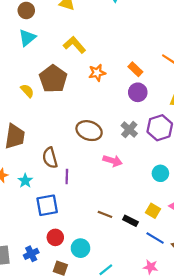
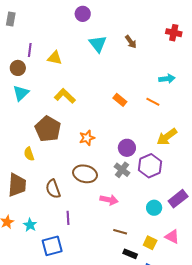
orange rectangle: (135, 69) -> (120, 100), moved
orange star: (97, 73) -> (87, 138), moved
yellow semicircle: (27, 91) -> (29, 154), moved, turned -152
purple circle: (138, 92) -> (127, 148), moved
brown semicircle: (50, 158) -> (53, 189), moved
brown line: (105, 214) -> (120, 232), moved

